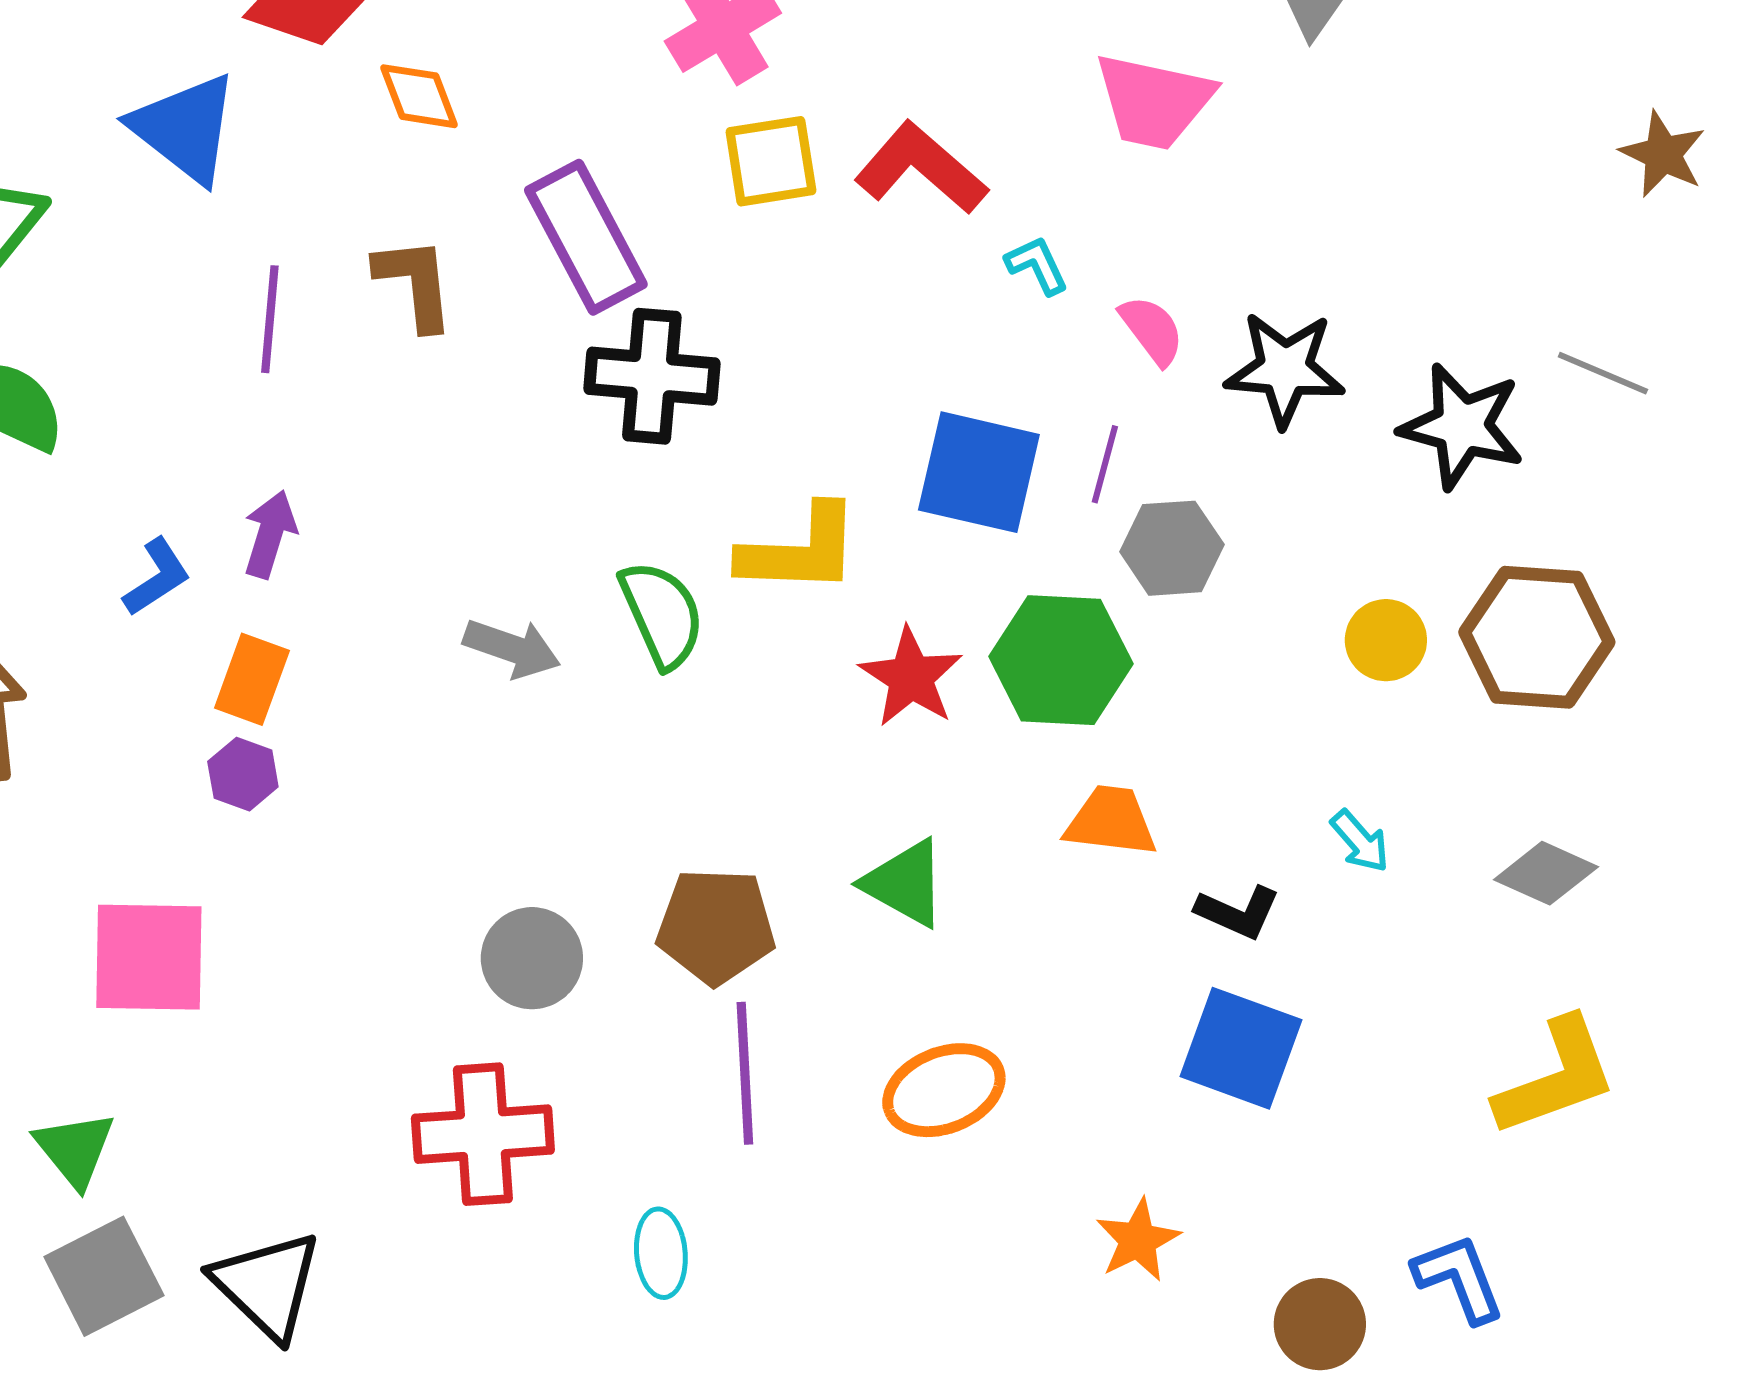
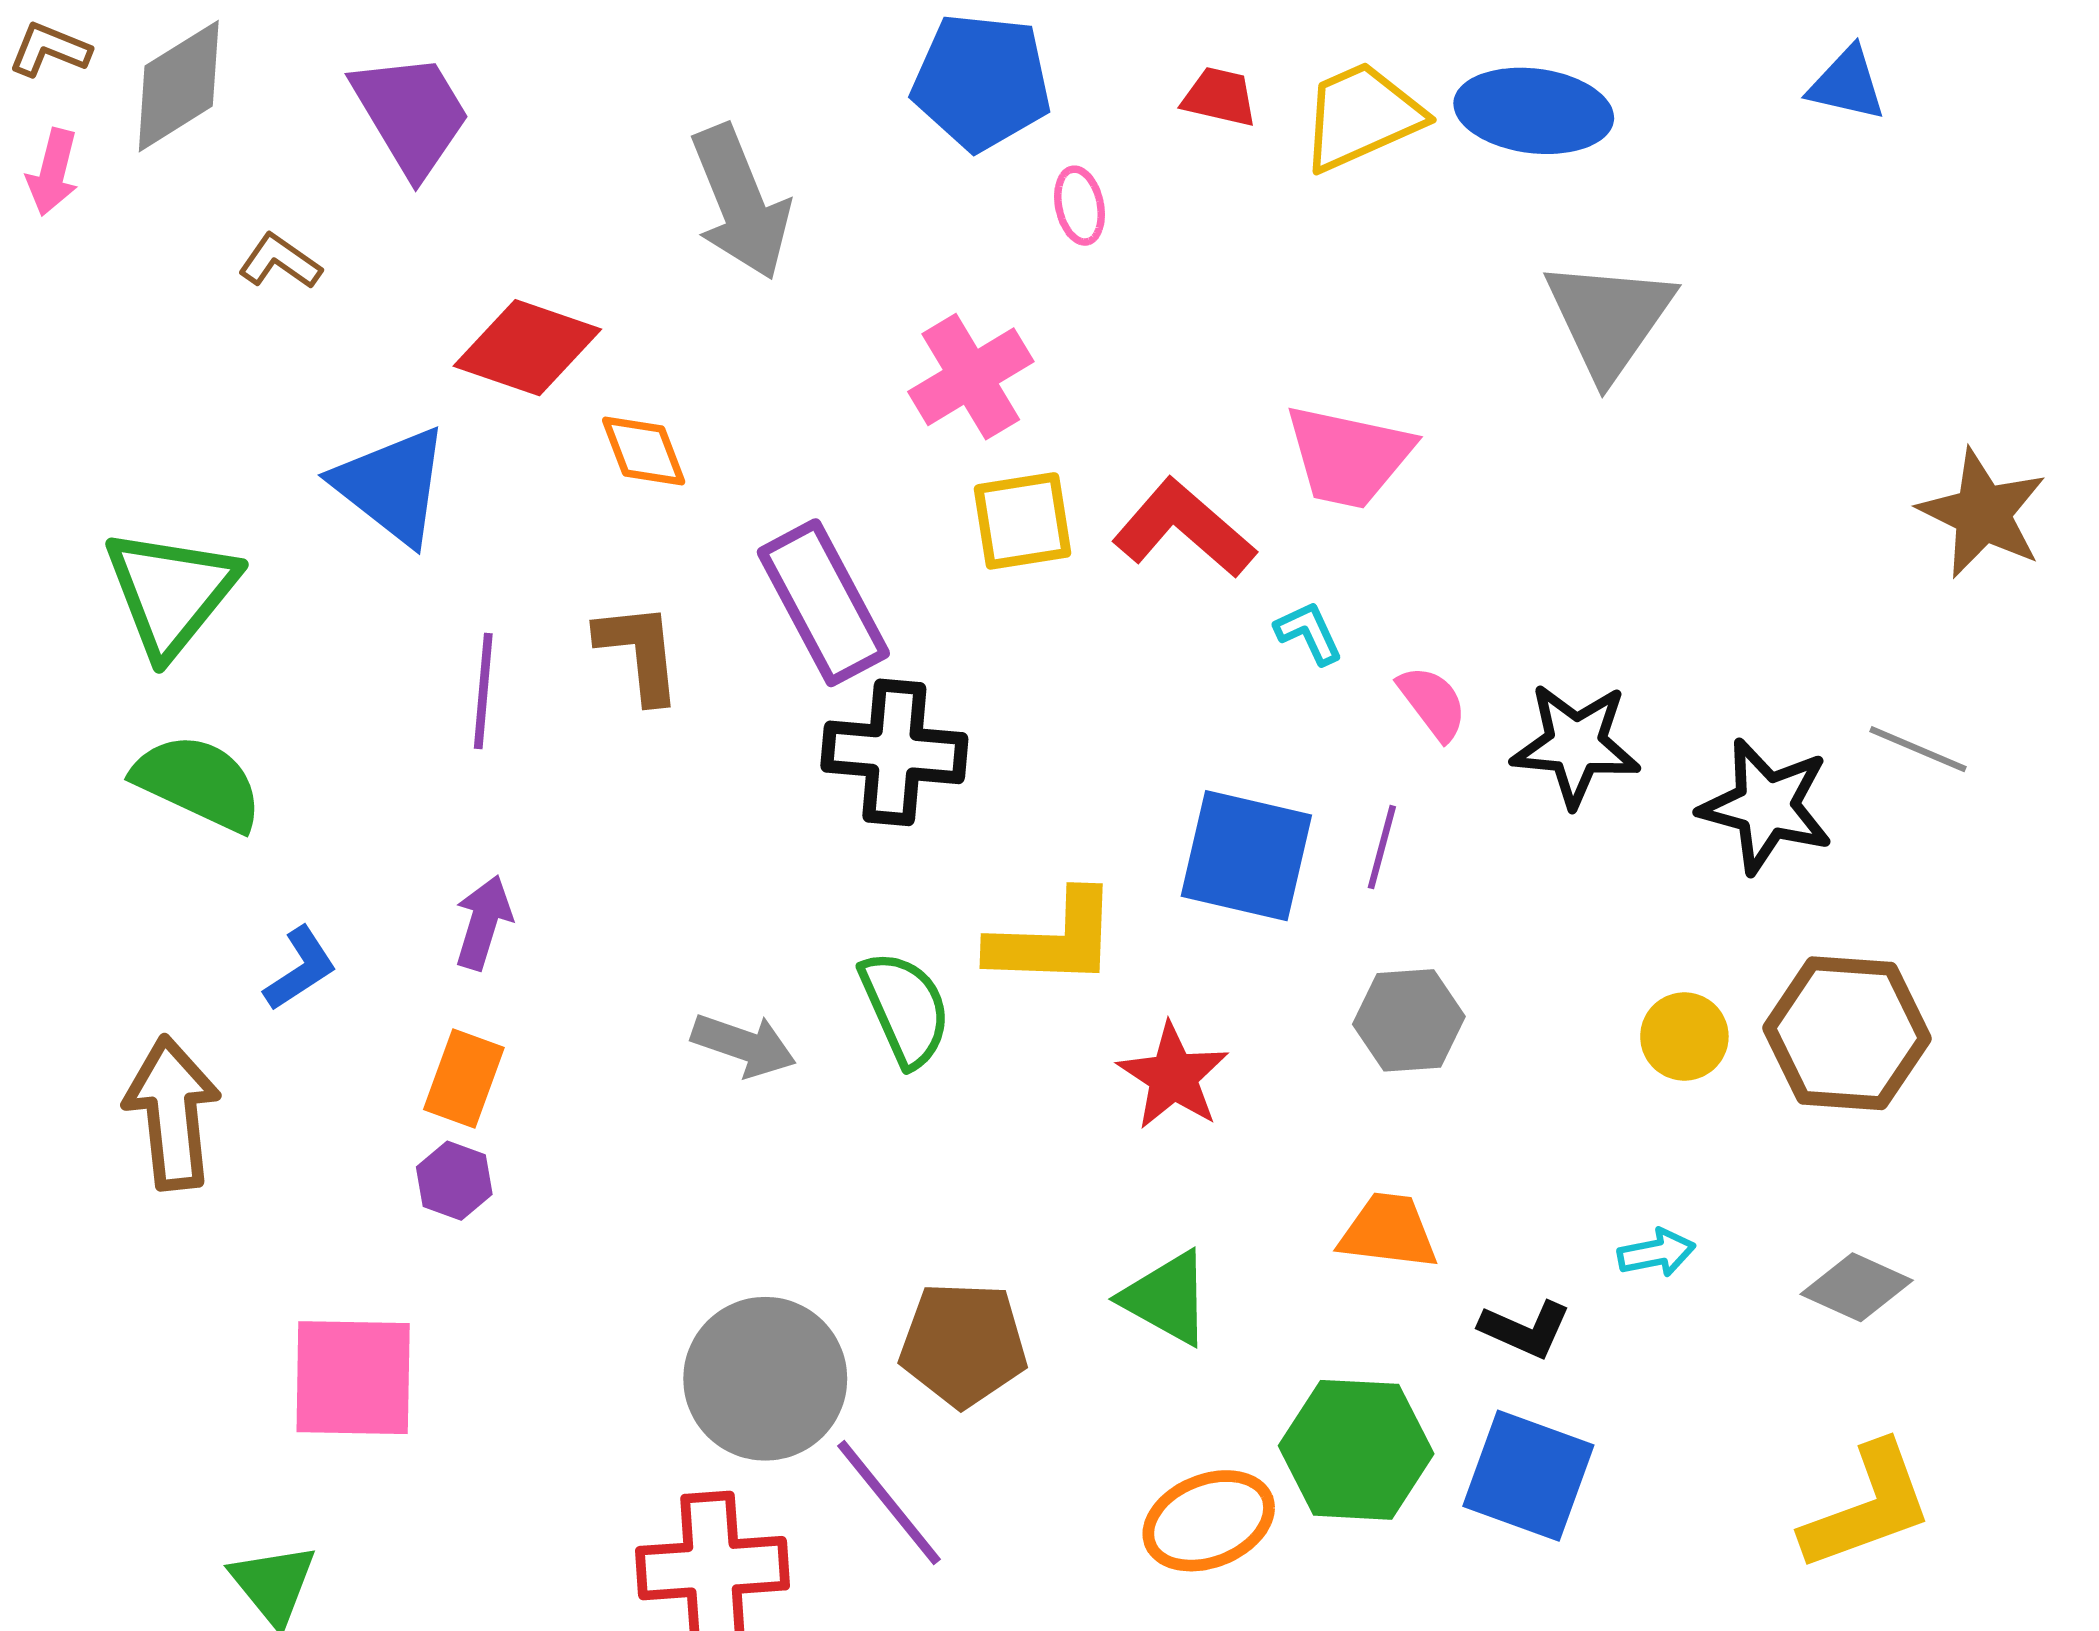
pink trapezoid: (1154, 101) -> (1349, 456), moved
brown star: (1663, 154) -> (1983, 513), size x1.4
gray hexagon: (1172, 548) -> (1409, 1020), moved
blue L-shape: (157, 577) -> (300, 969), moved
green hexagon: (1061, 660) -> (1356, 1450), moved
cyan arrow: (1360, 841) -> (1656, 1253), turned -60
gray circle: (532, 958) -> (765, 1379), size x1.5
purple line: (745, 1073) -> (889, 1503), moved, turned -36

